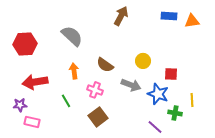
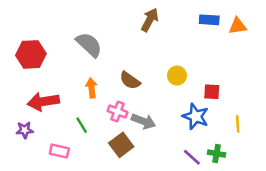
gray arrow: (131, 85) -> (144, 121), moved
green cross: (175, 113) -> (217, 154), moved
pink rectangle: (32, 122) -> (59, 151), moved

